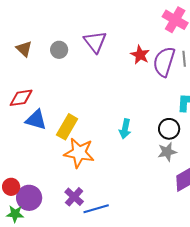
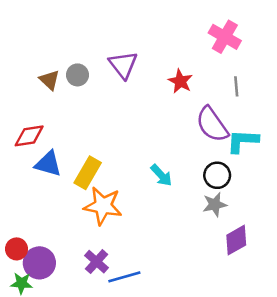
brown triangle: (24, 49) -> (50, 80), moved
purple semicircle: (164, 62) -> (212, 124), moved, turned -52
cyan arrow: (125, 129) -> (161, 175), turned -54

